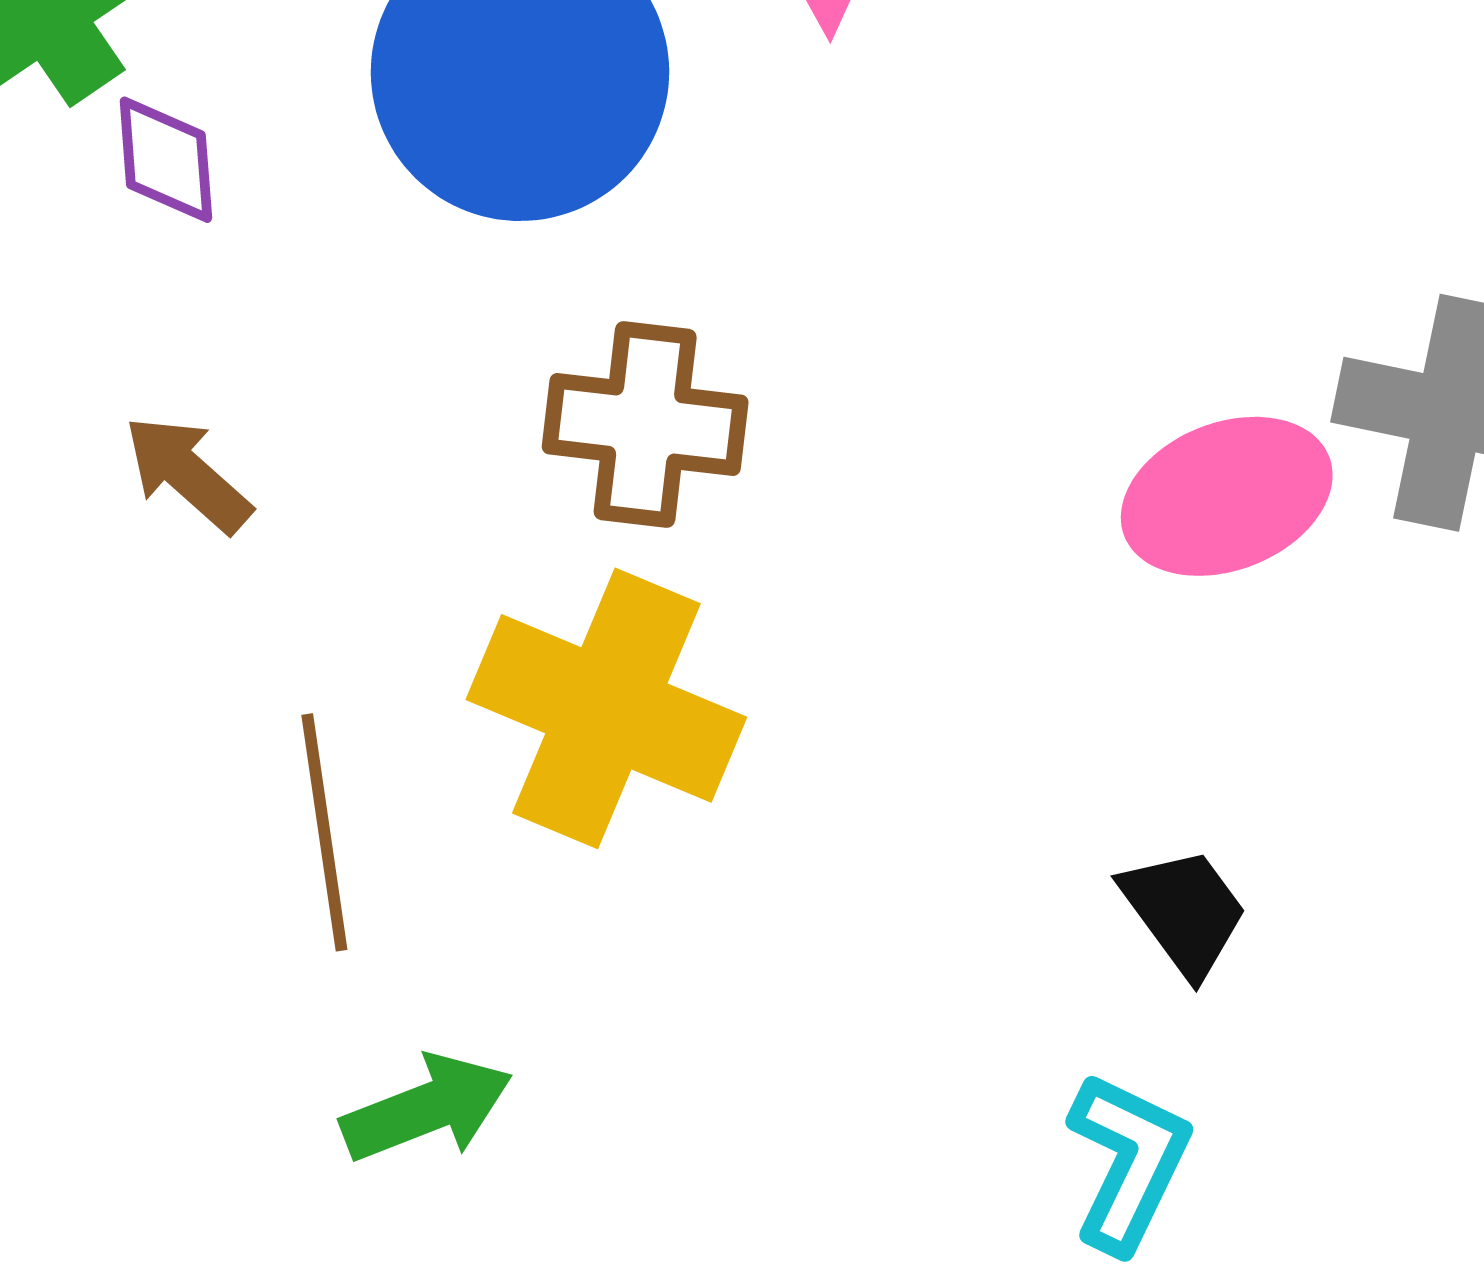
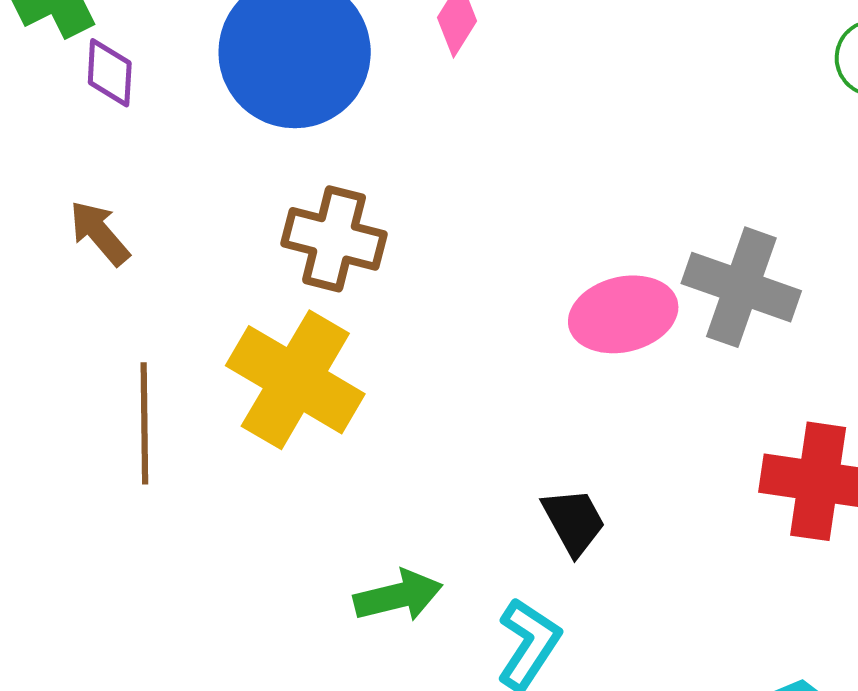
green arrow: (427, 1108) -> (398, 596), moved

